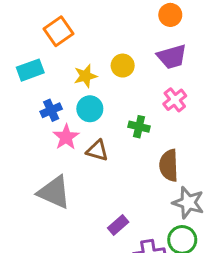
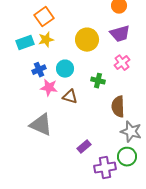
yellow circle: (123, 66) -> (87, 40), size x1.5
yellow star: (85, 76) -> (46, 40), moved
pink star: (66, 137) -> (49, 88), turned -30

